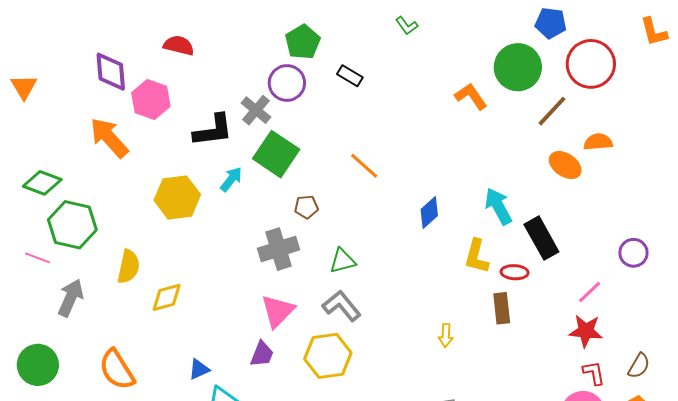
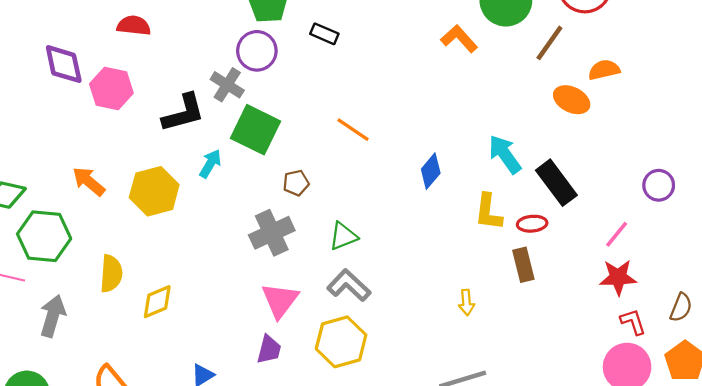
orange arrow: (109, 138) -> (89, 181), moved, size x0.7

